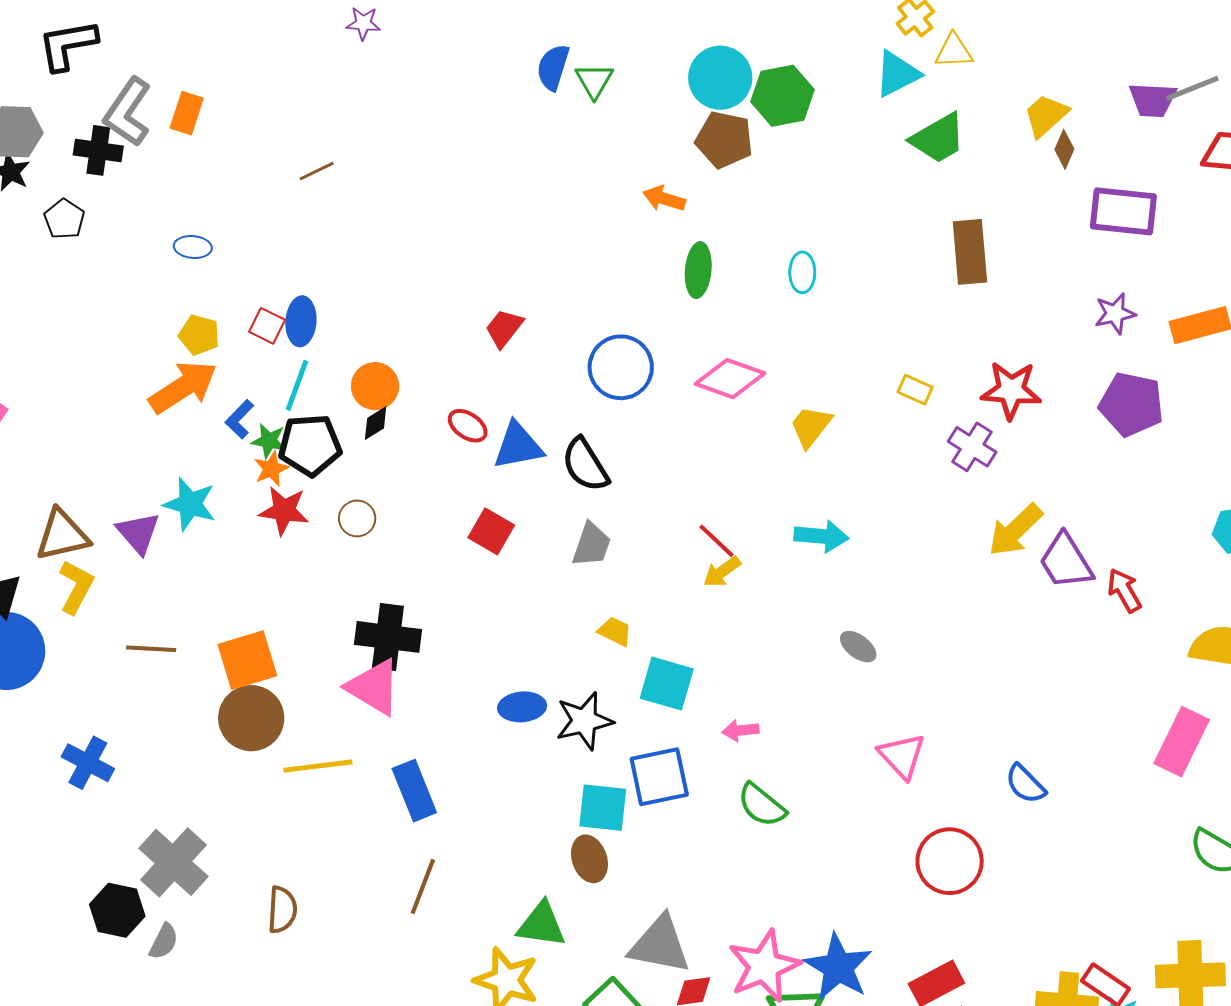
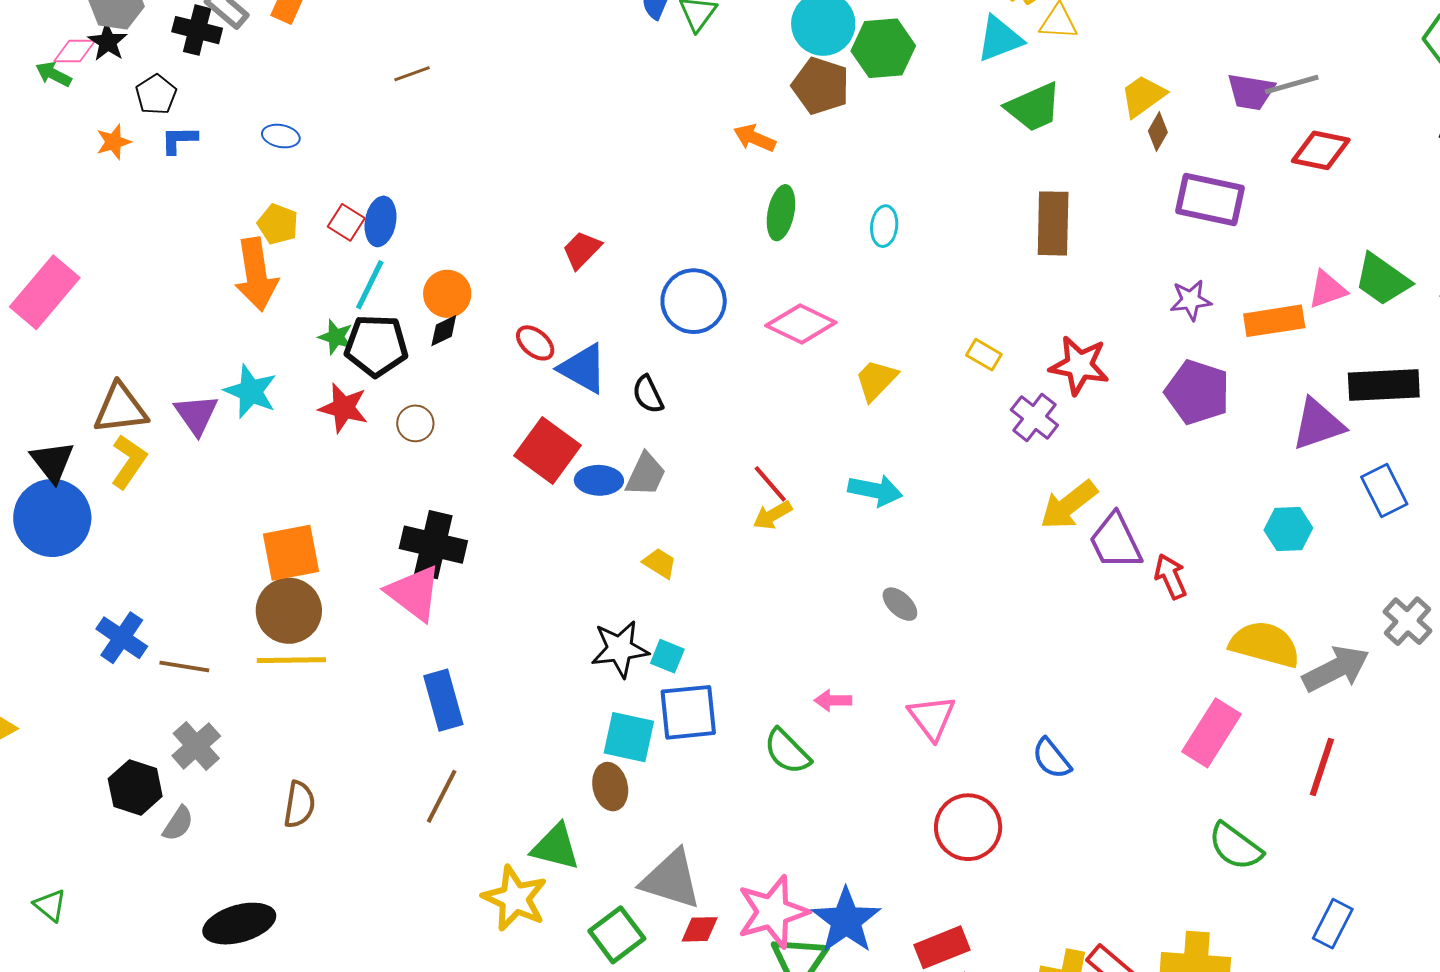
orange arrow: (183, 387) -> (256, 274), turned 108
blue L-shape: (240, 419) -> (179, 140), moved, turned 39
blue triangle: (518, 446) -> (583, 368), turned 34
black semicircle: (585, 465) -> (648, 394), size x0.7
orange star: (271, 469) -> (114, 142), moved
red square: (491, 531) -> (547, 451), size x1.4
brown line: (151, 649) -> (184, 666), moved
cyan square: (667, 684) -> (667, 656), moved, size x0.6
blue ellipse: (522, 707) -> (599, 480), moved
pink arrow: (740, 730) -> (833, 700), moved
yellow line: (318, 766) -> (291, 660), moved
gray cross: (173, 862) -> (196, 746), size x0.7

